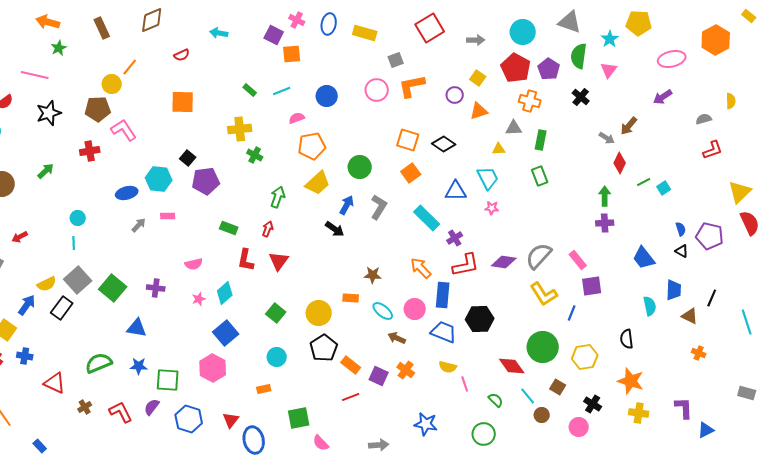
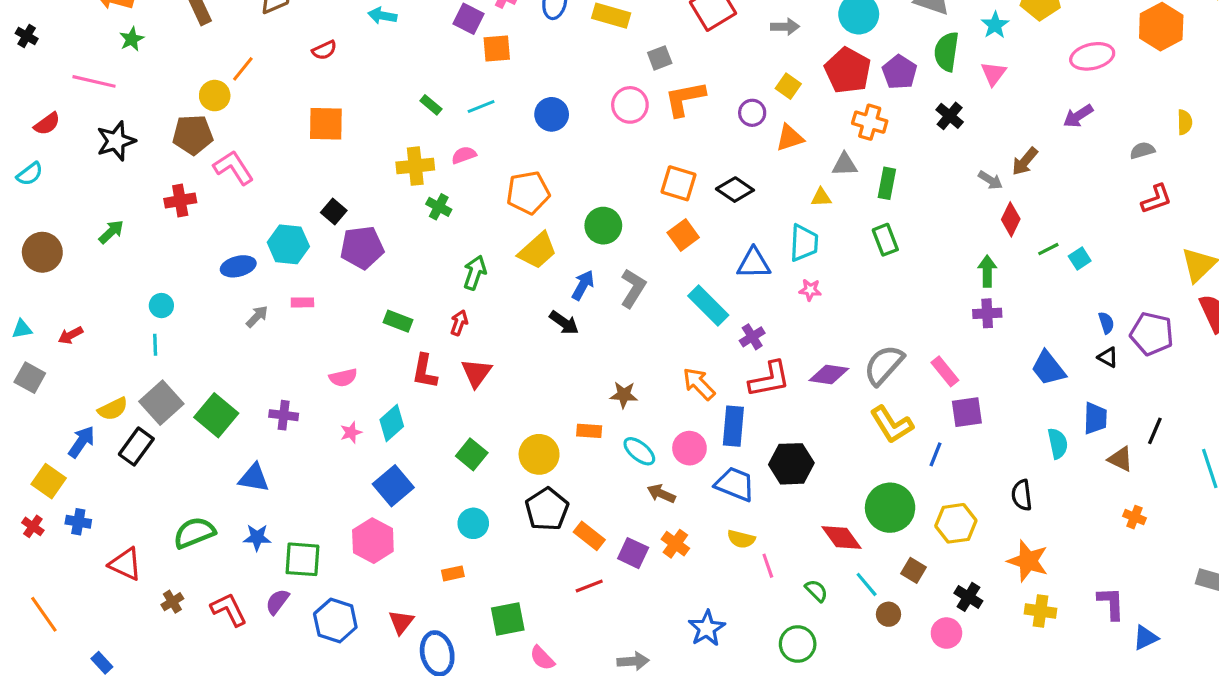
pink semicircle: (297, 118) -> (464, 155), moved
cyan trapezoid: (488, 178) -> (804, 243), turned 30
blue star: (426, 424) -> (707, 628), turned 30

